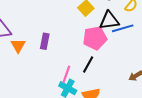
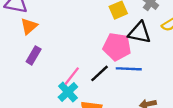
blue line: (123, 28) -> (129, 69), moved
purple rectangle: (45, 41) -> (34, 55), moved

